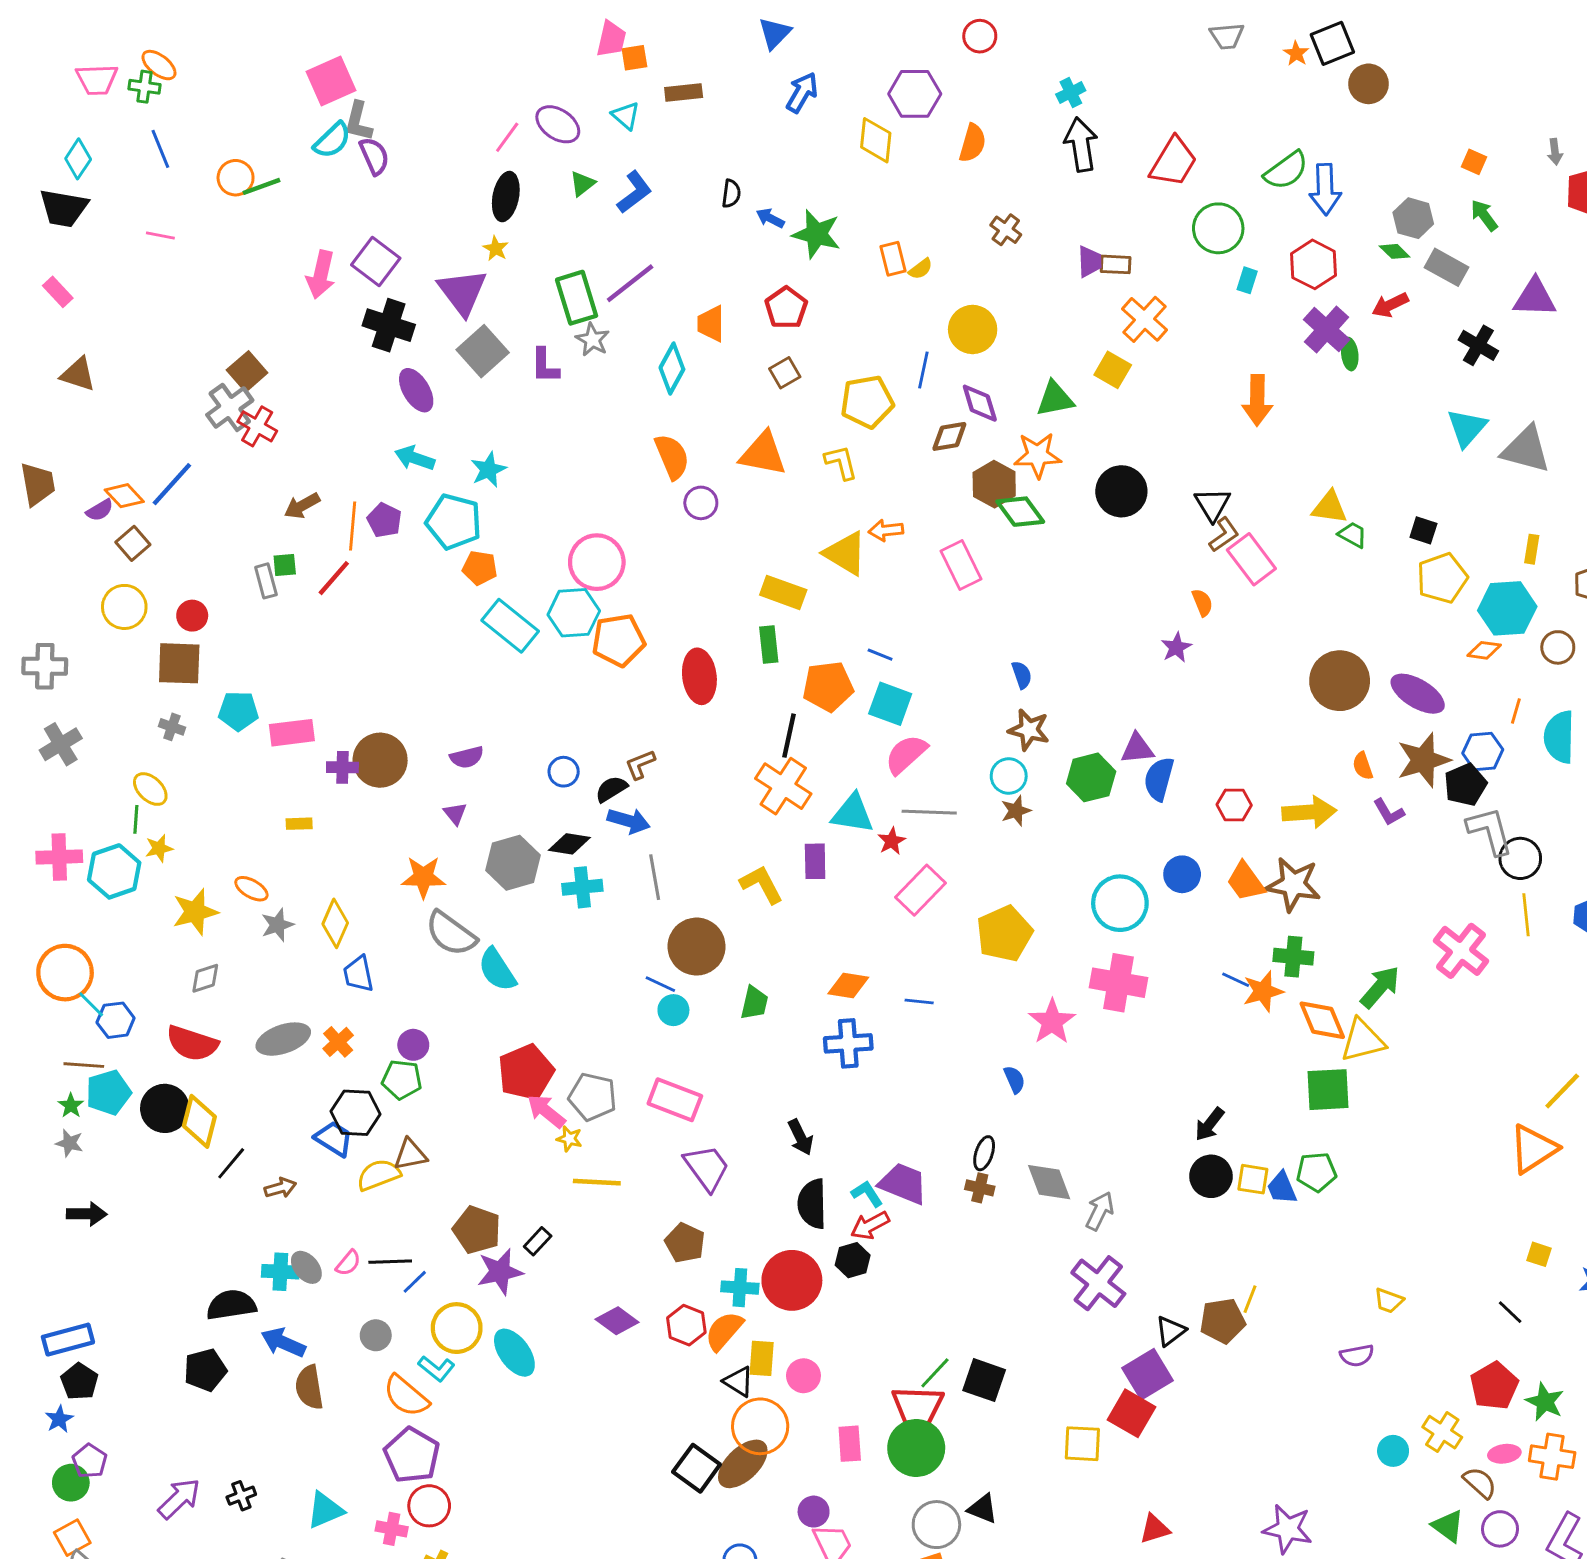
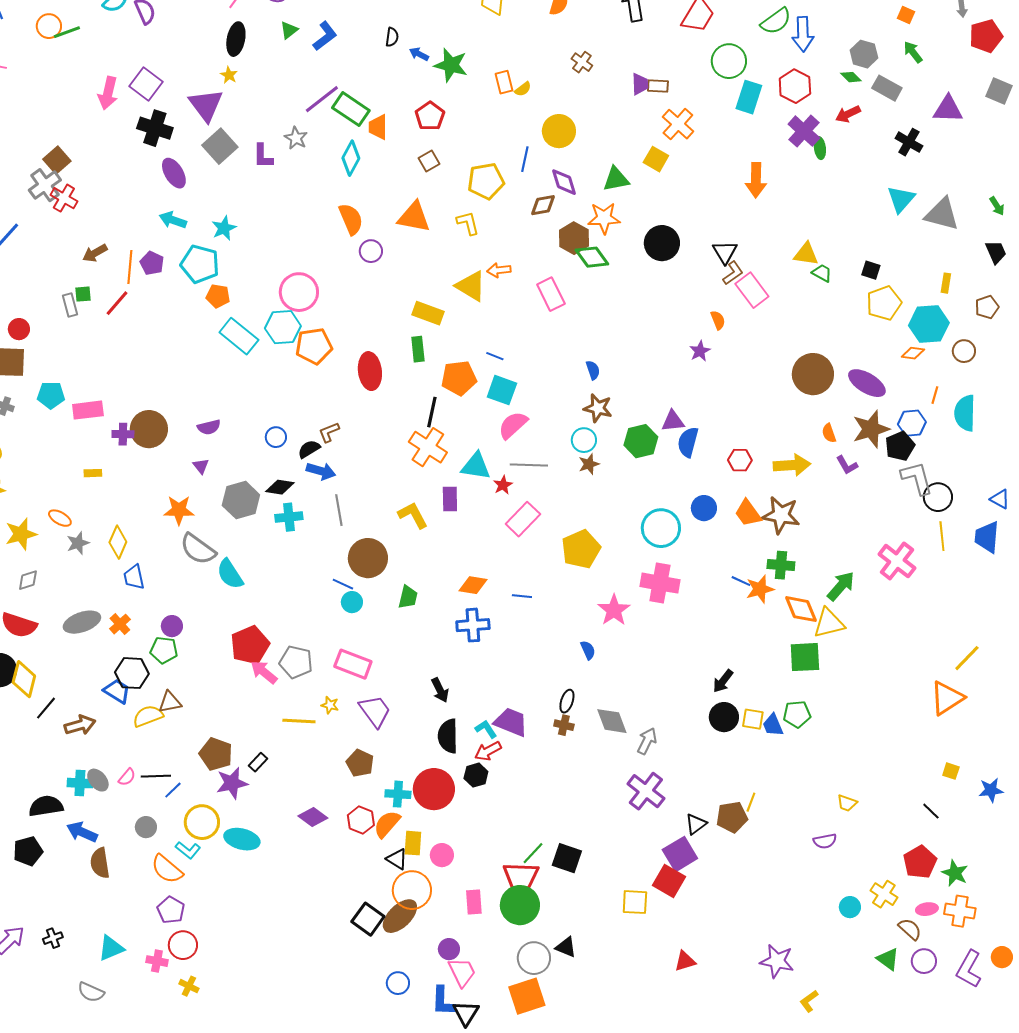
cyan rectangle: (1247, 280) -> (749, 97), size x1.8
green rectangle: (577, 298) -> (351, 109), moved, turned -39
yellow star: (569, 1139) -> (330, 705), moved
brown arrow: (280, 1188) -> (80, 725), size x1.4
cyan ellipse: (514, 1353) -> (242, 839), turned -40
purple pentagon: (412, 1455) -> (171, 910), size x0.7

